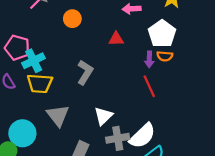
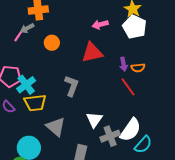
white pentagon: (162, 34) -> (135, 27), moved
red triangle: (116, 39) -> (92, 53), size x1.6
orange semicircle: (165, 56) -> (138, 68), moved

